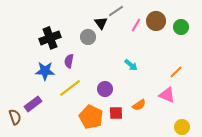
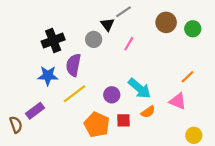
pink line: (136, 25) -> (129, 44), moved
purple semicircle: (69, 61) -> (73, 65), size x1.5
cyan arrow: (131, 65) -> (139, 88), moved, size x1.6

